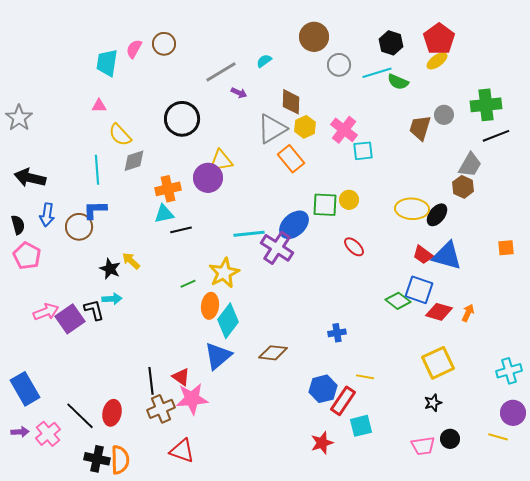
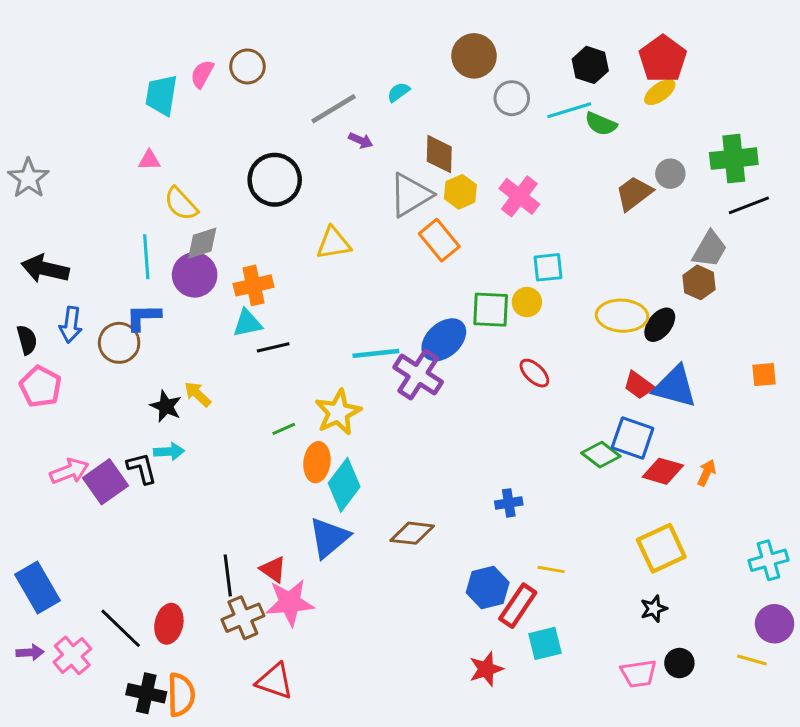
brown trapezoid: (420, 128) -> (634, 193), turned 36
cyan square: (363, 151) -> (548, 267), moved
purple circle: (208, 178) -> (195, 275), moved

